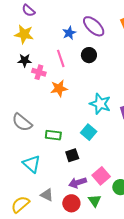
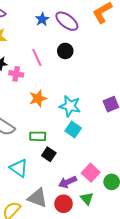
blue star: (69, 33) -> (42, 19), moved
orange star: (59, 88) -> (38, 98), moved
cyan star: (100, 104) -> (70, 106), moved
black square: (72, 155) -> (49, 154), moved, turned -32
gray triangle: (47, 195) -> (38, 198), size x1.5

